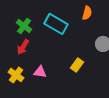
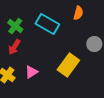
yellow rectangle: (77, 65) -> (68, 65), size x1.6
pink triangle: (40, 72) -> (31, 72), turned -40

